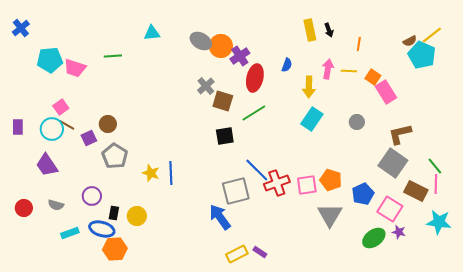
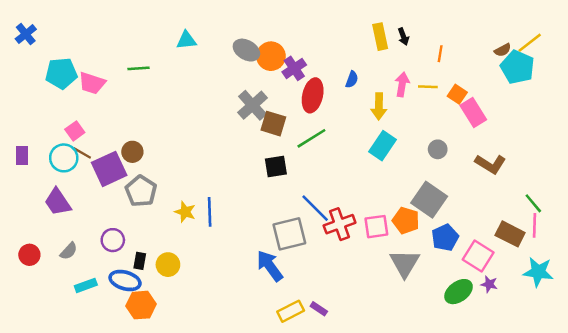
gray cross: (206, 86) -> (253, 105), size x1.4
brown L-shape: (400, 134) -> (490, 164), turned -135
purple square: (89, 138) -> (109, 169), size x1.8
gray square: (393, 163) -> (429, 200), moved
gray semicircle: (56, 205) -> (69, 251), turned -63

